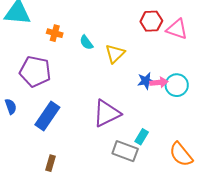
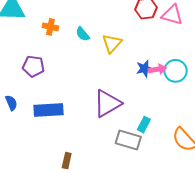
purple pentagon: (35, 71) -> (33, 66), size x0.7
blue rectangle: (47, 116) -> (48, 110), turned 56
brown rectangle: (50, 163) -> (67, 161), moved

